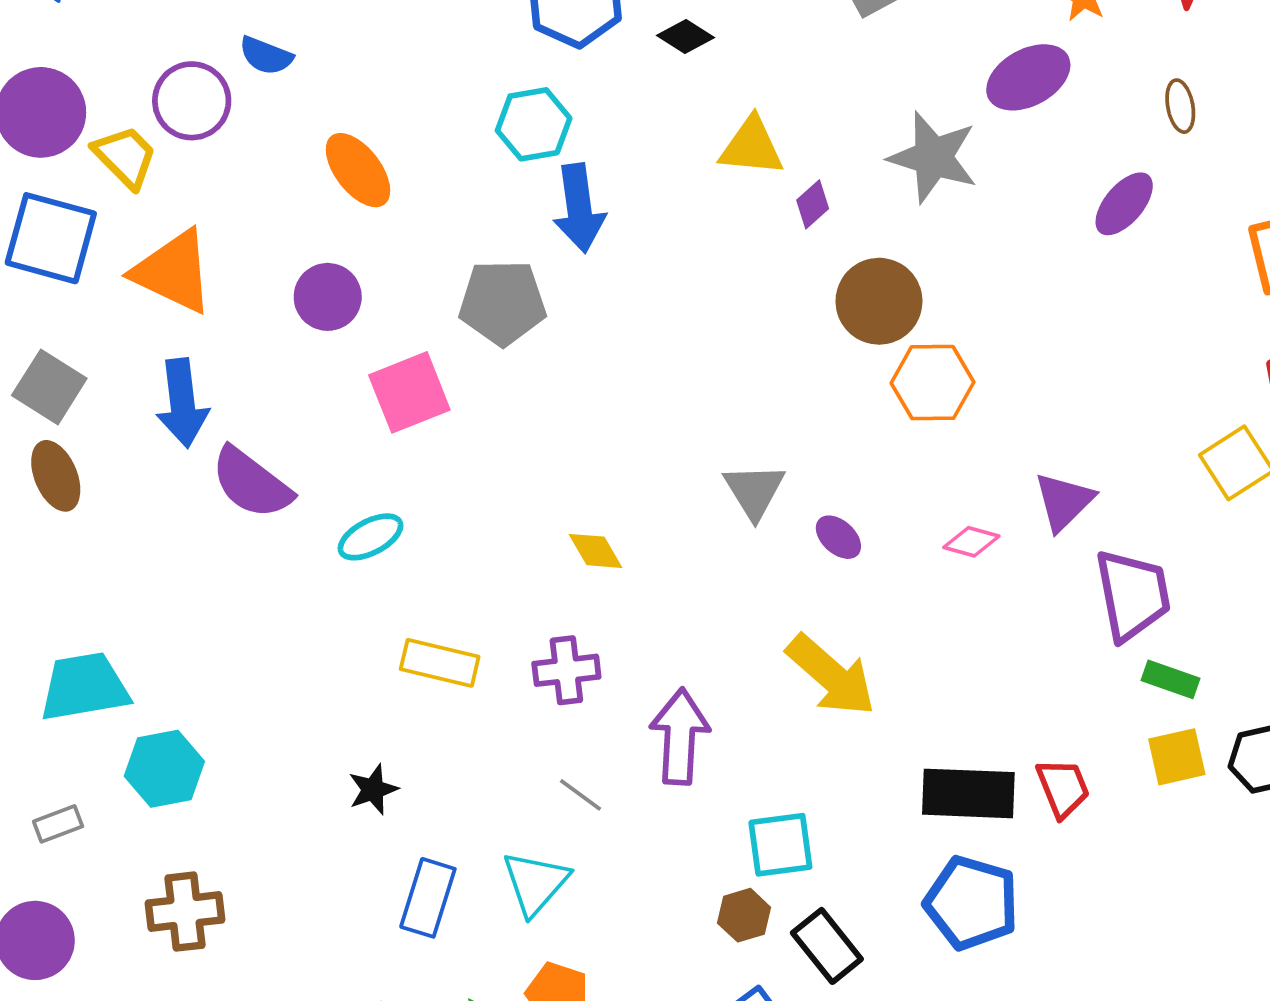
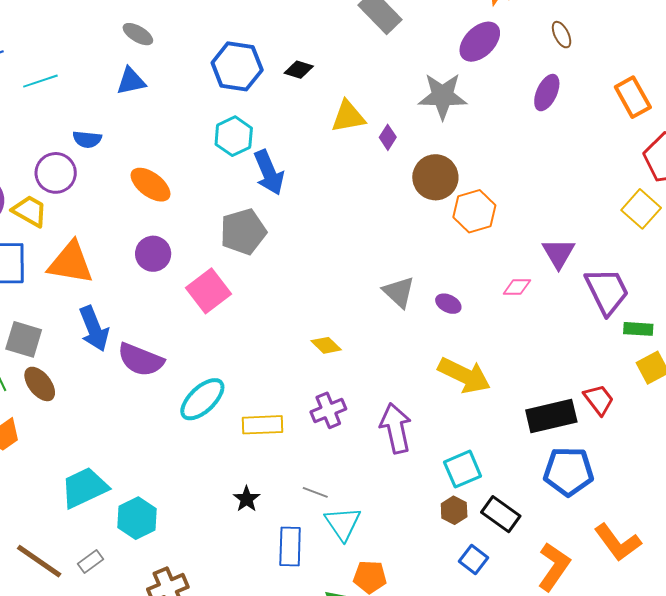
cyan ellipse: (370, 537) -> (202, 399), moved, size x1.4
gray line: (580, 795) -> (315, 492), moved

